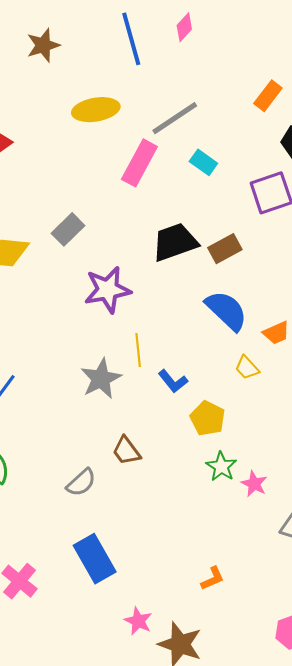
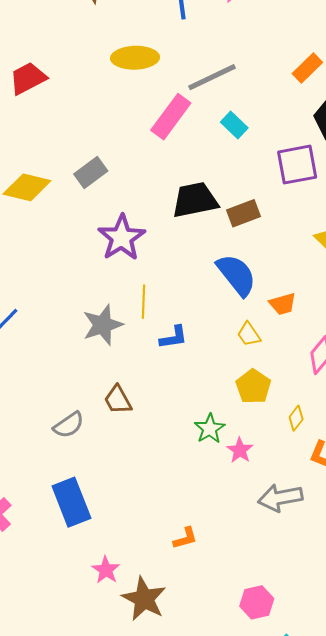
purple star: (108, 290) -> (122, 238), turned -30
blue L-shape: (173, 381) -> (174, 337), turned -68
yellow pentagon: (208, 418) -> (253, 387), moved

